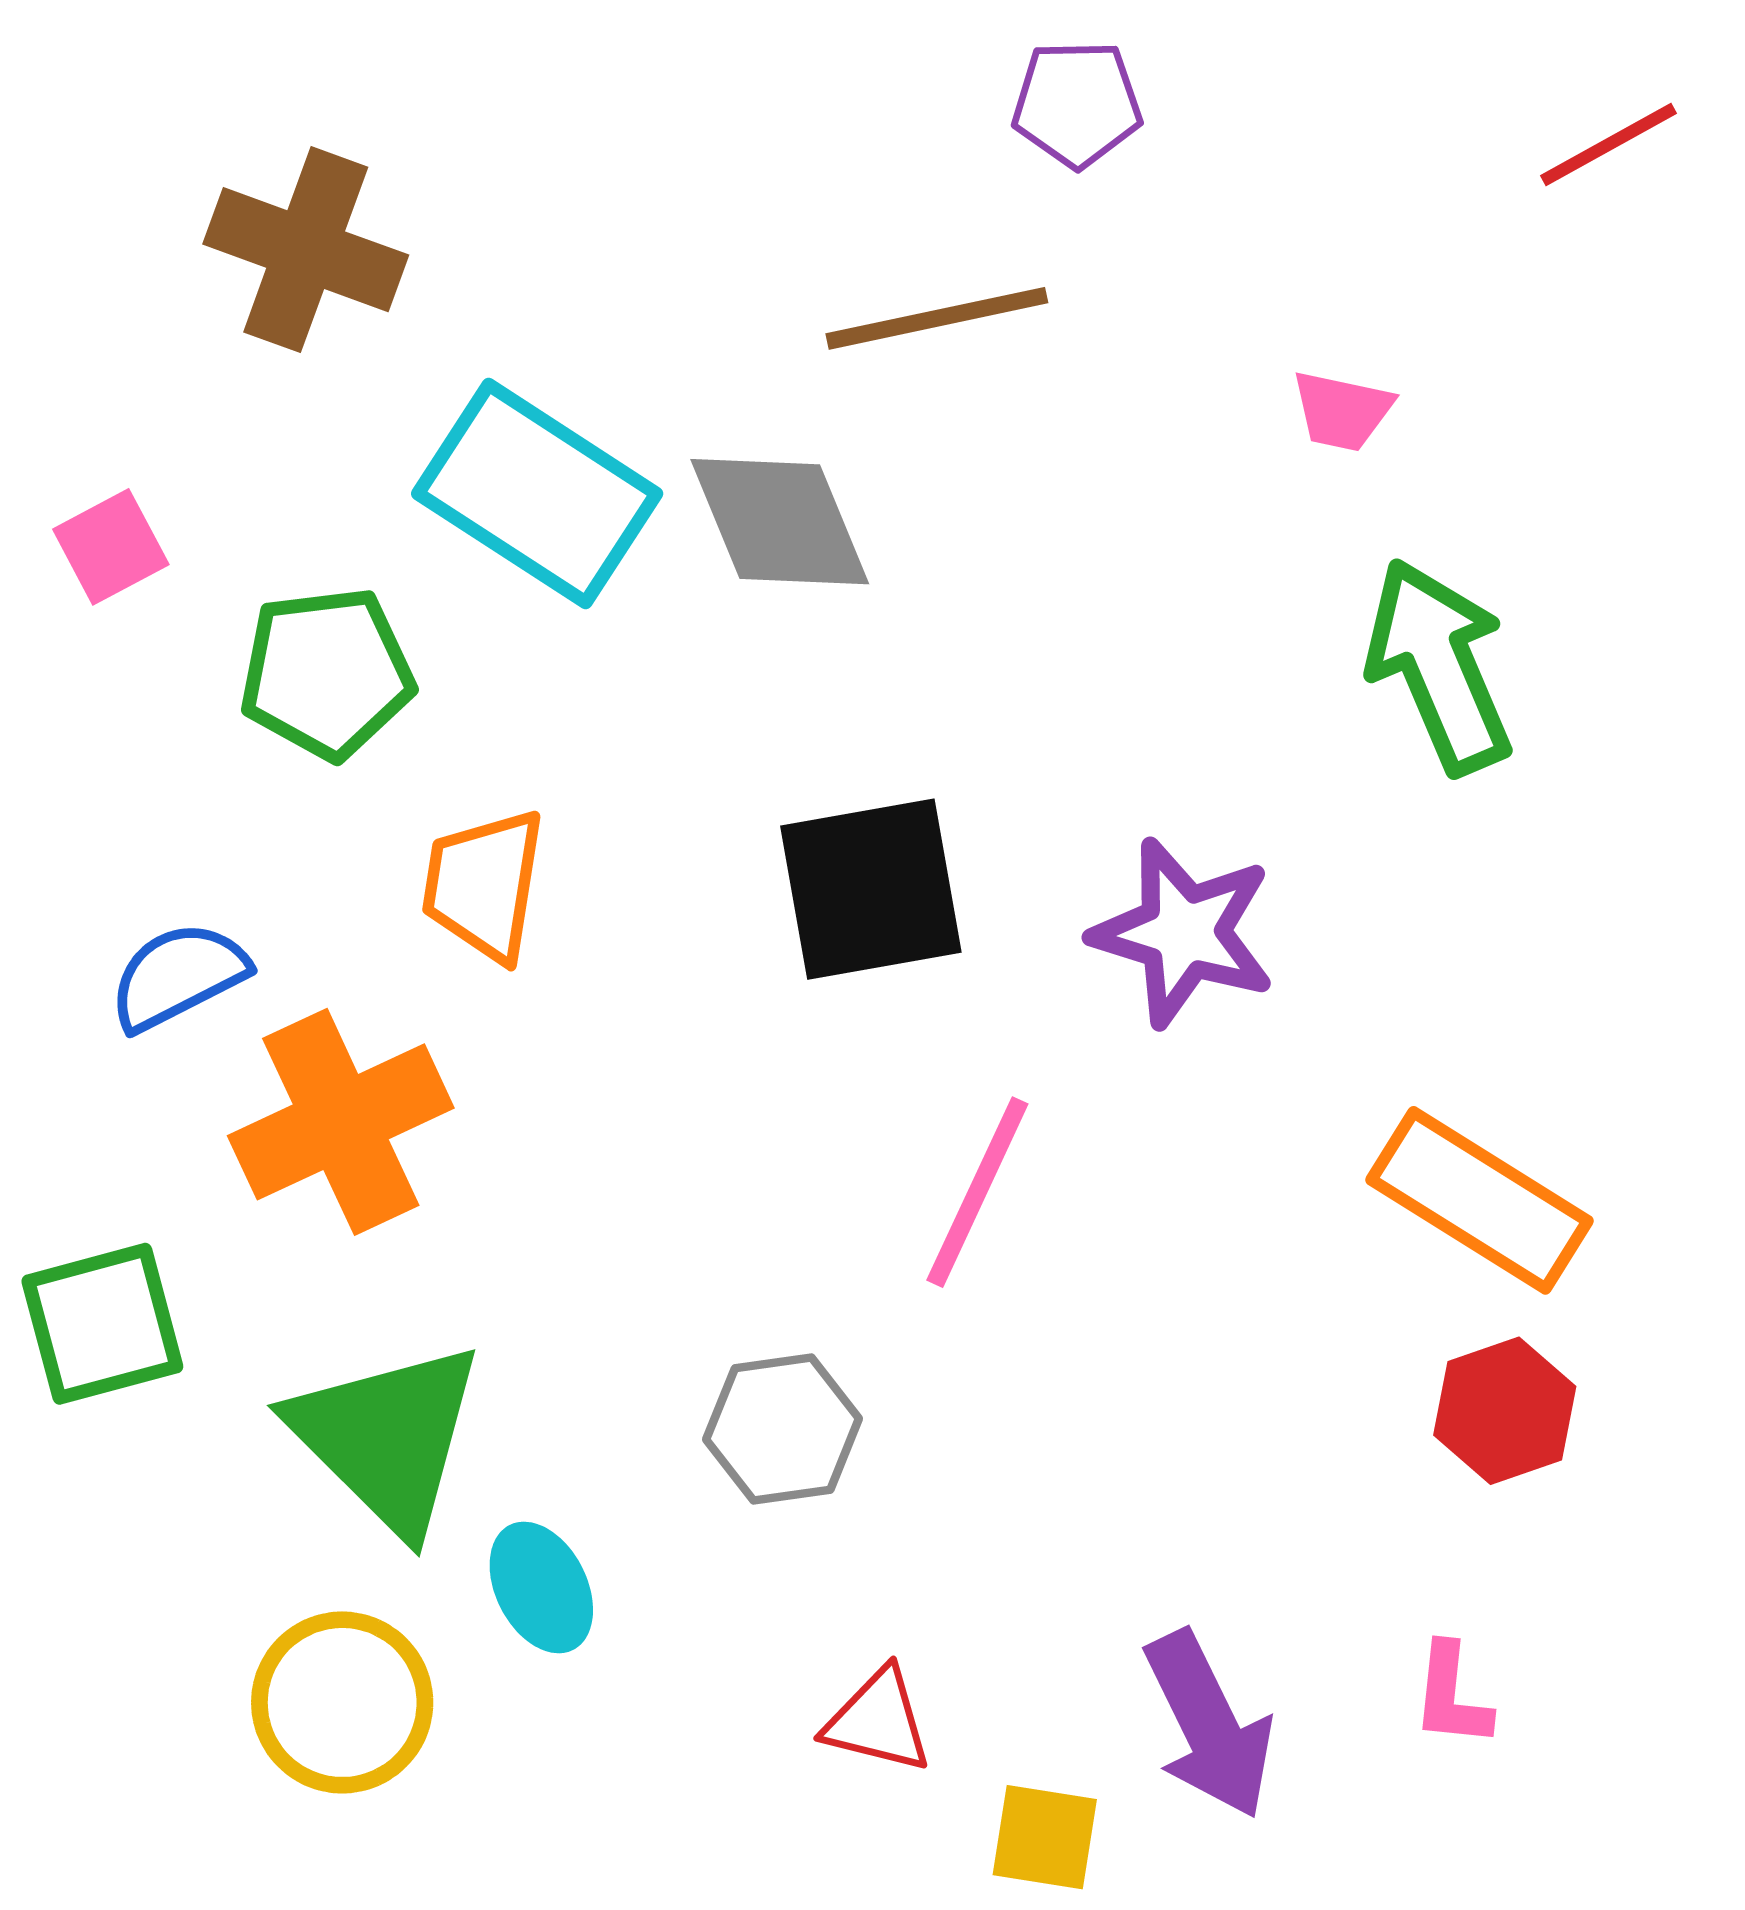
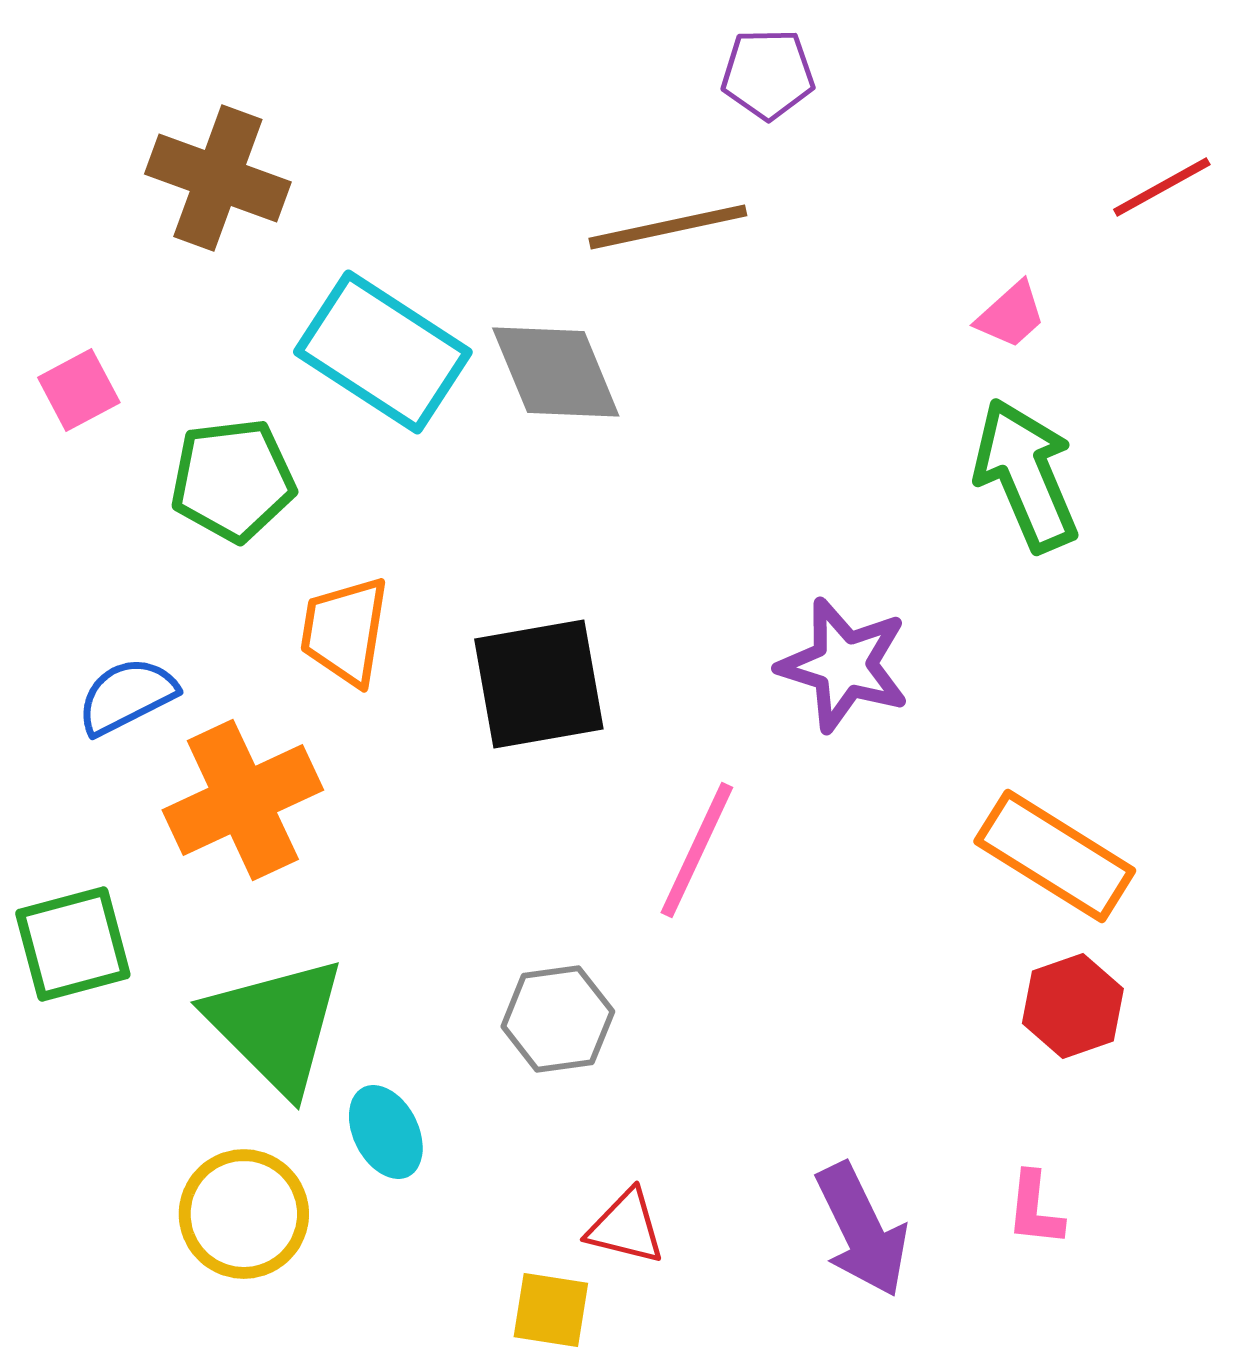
red line: (1609, 144) -> (1162, 187), moved
pink trapezoid: (1342, 411) -> (1011, 315), moved, turned -54
black square: (871, 889) -> (539, 684), moved
yellow square: (1045, 1837) -> (551, 1310), moved

